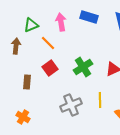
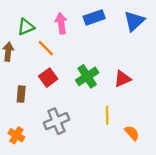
blue rectangle: (89, 17) -> (94, 17), turned -36
gray cross: (71, 105) -> (56, 121), moved

